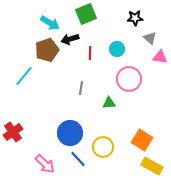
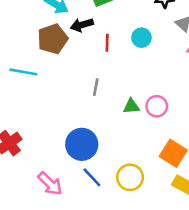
cyan line: (24, 76) -> (23, 72), turned 60
pink circle: (129, 79) -> (157, 106), moved, size x0.7
yellow circle: (103, 147) -> (130, 177), moved

